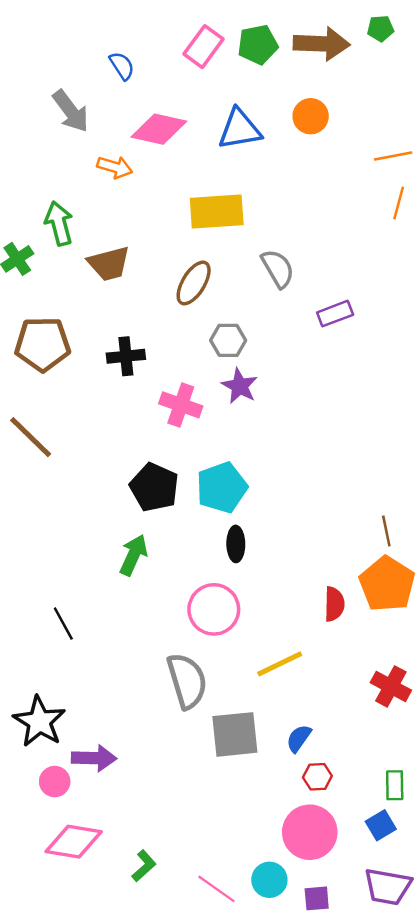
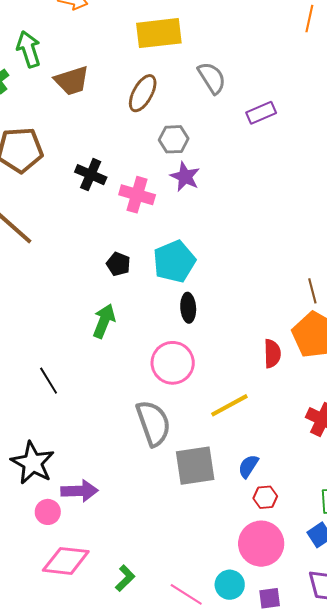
black cross: (126, 356) -> (91, 175), moved, turned 32
black pentagon: (154, 487) -> (118, 264), size x0.6

